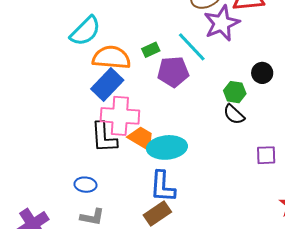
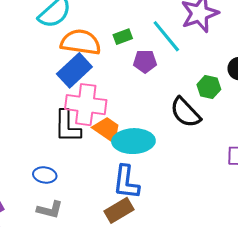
purple pentagon: (173, 72) -> (145, 61), size x0.7
black semicircle: (234, 114) -> (185, 112), moved, size x1.4

